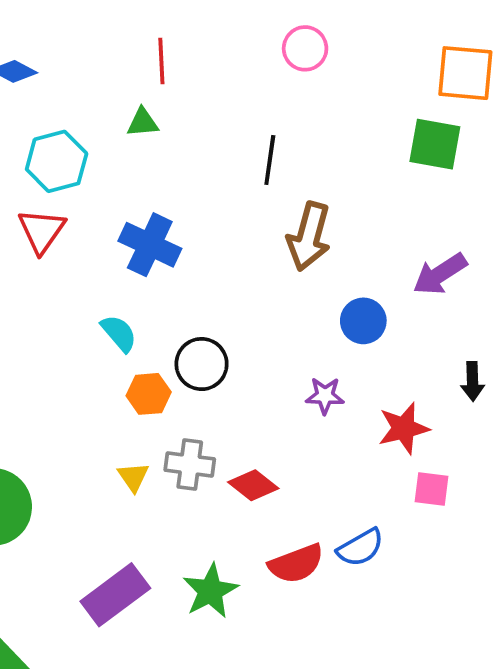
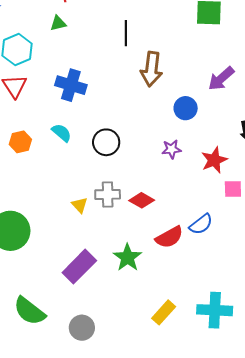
orange hexagon: (149, 394) -> (20, 142), moved

